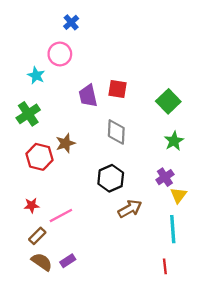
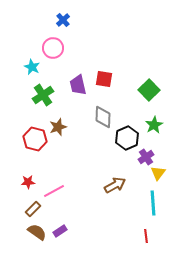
green cross: (28, 114) -> (43, 95), moved
black hexagon: (111, 178) -> (127, 138), moved

